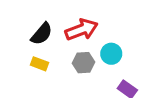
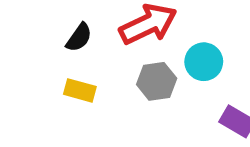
black semicircle: (42, 34) -> (79, 37), size x0.7

